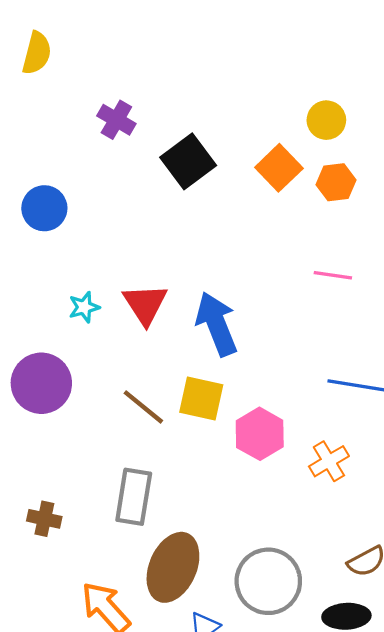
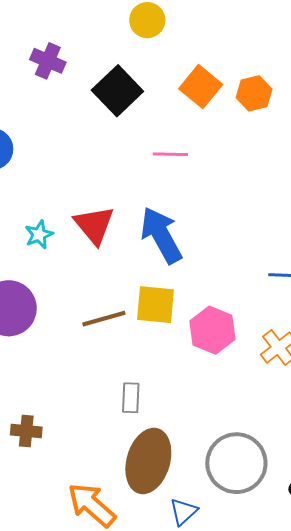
yellow circle: (326, 120) -> (147, 20), moved
pink line: (333, 275) -> (170, 154), moved
brown line: (143, 407) -> (104, 319), turned -48
gray rectangle: (134, 497) -> (131, 398), moved, size x0.6

